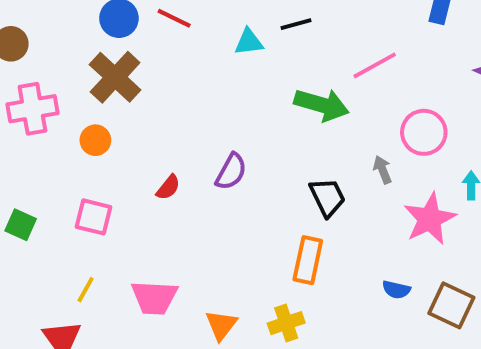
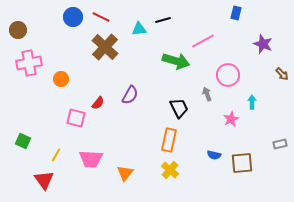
brown cross: (115, 77) -> (105, 47), moved
pink square: (93, 217) -> (76, 118), moved
pink star: (430, 219) -> (231, 119), size x0.6
green square: (21, 225) -> (23, 141), moved
brown square: (451, 305) -> (242, 163), turned -30
yellow cross: (286, 323) -> (170, 170), moved, turned -30

